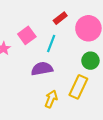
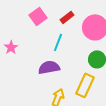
pink square: (27, 35) -> (38, 16), moved

